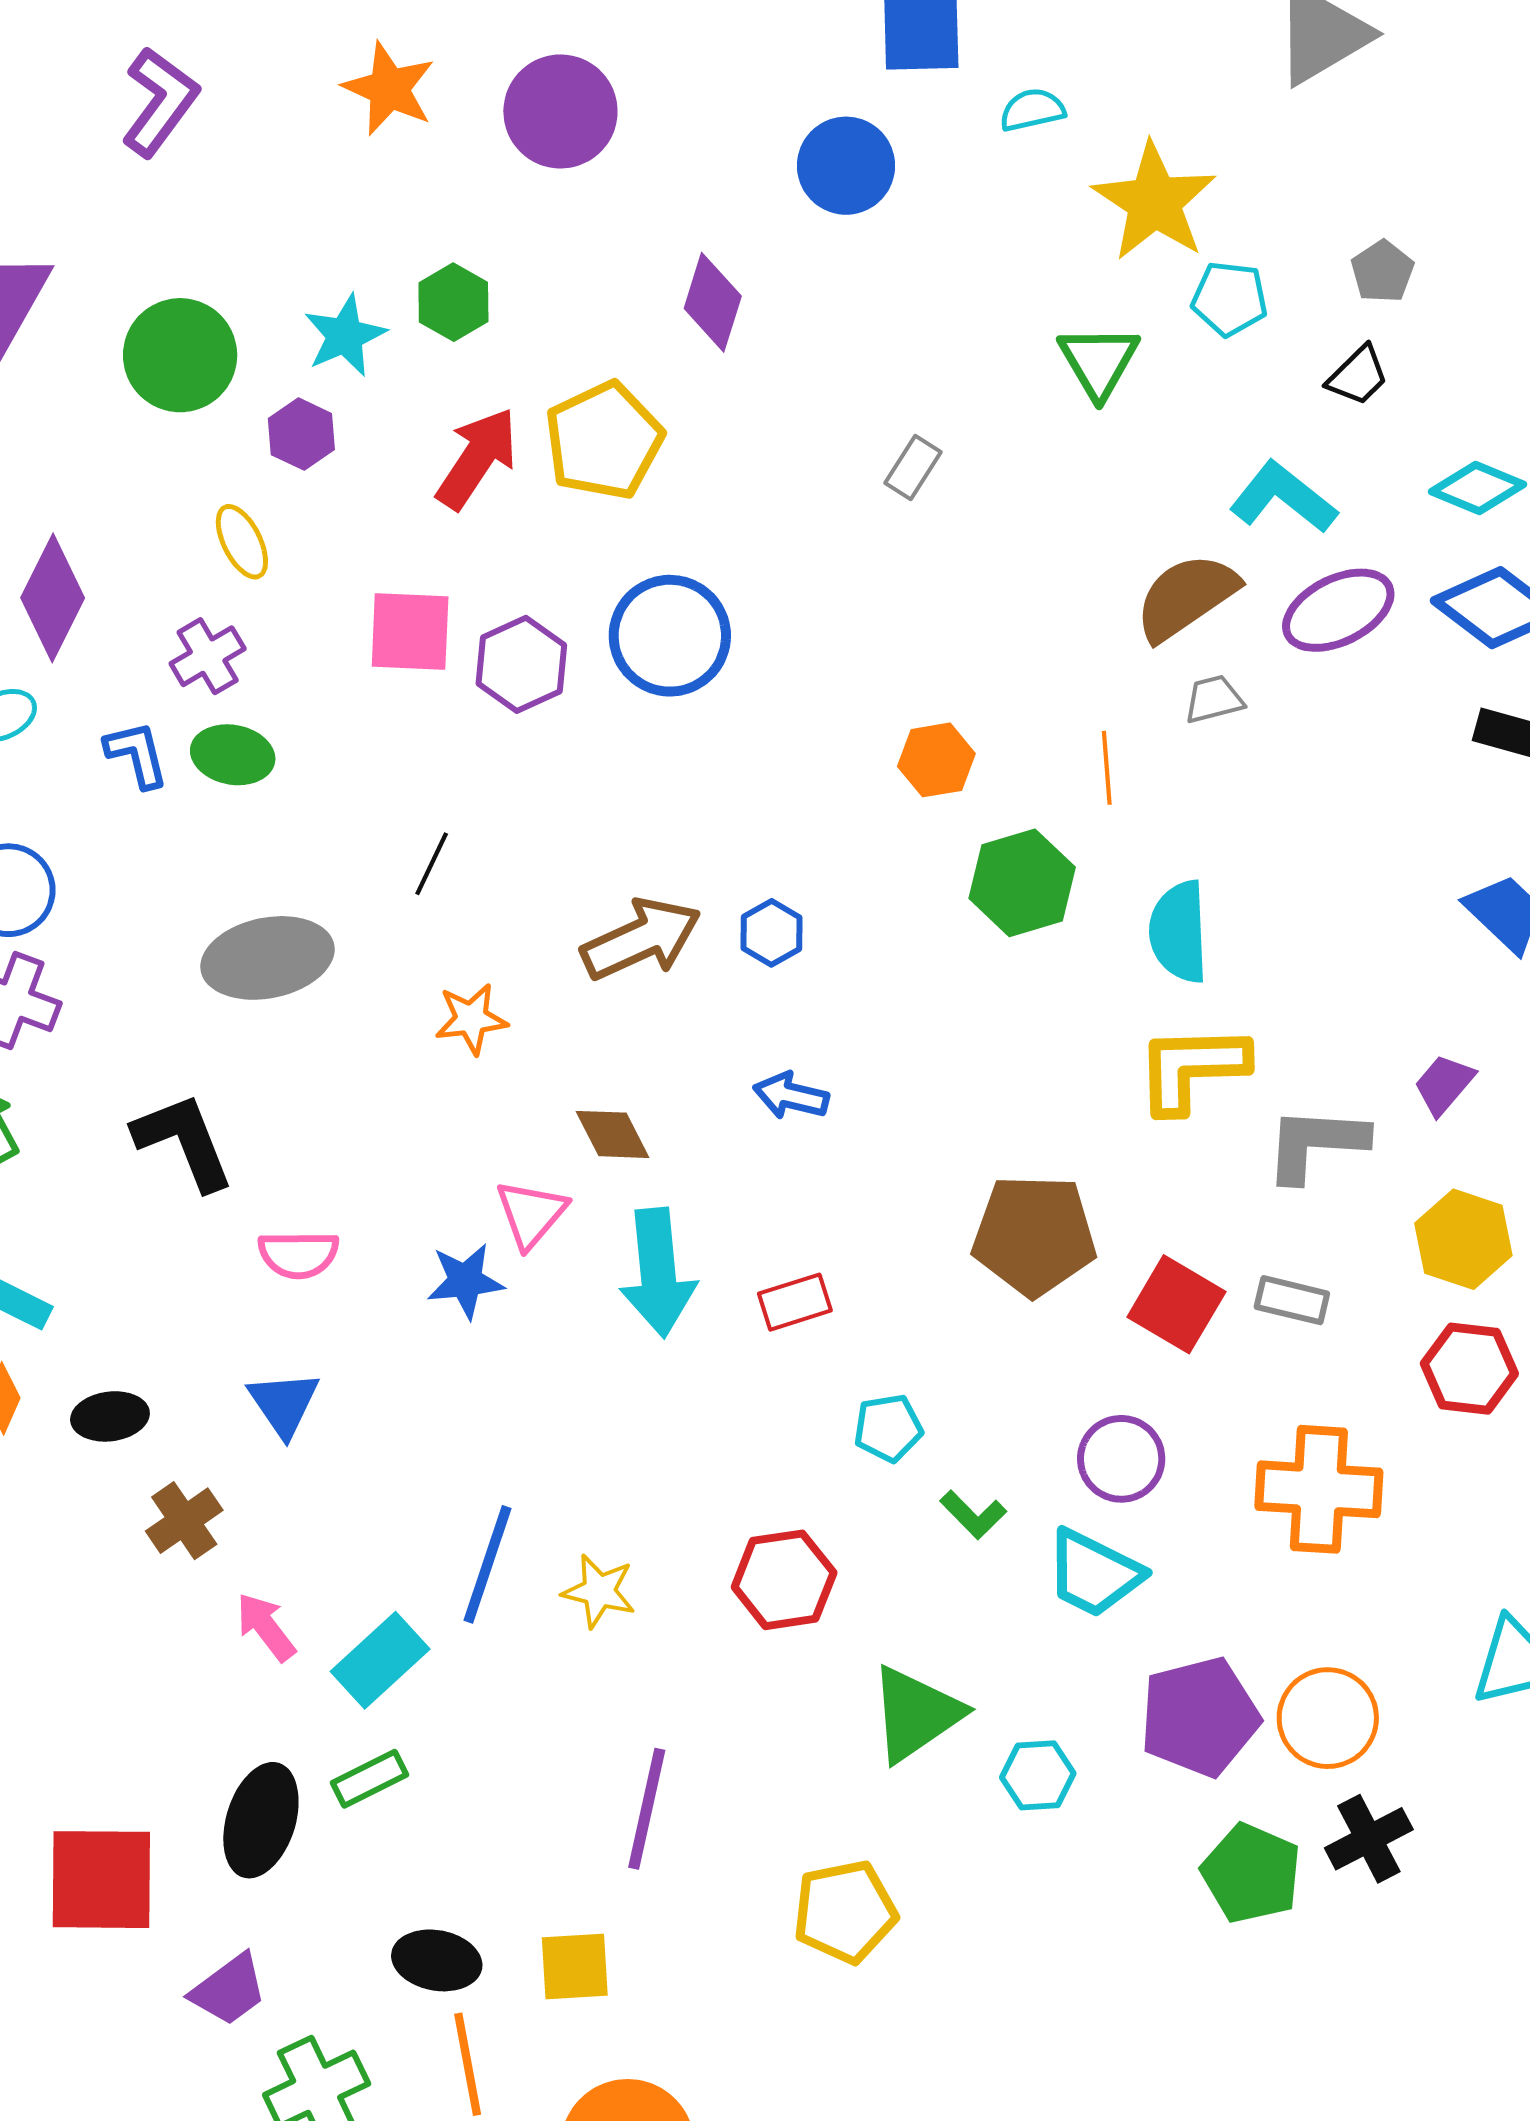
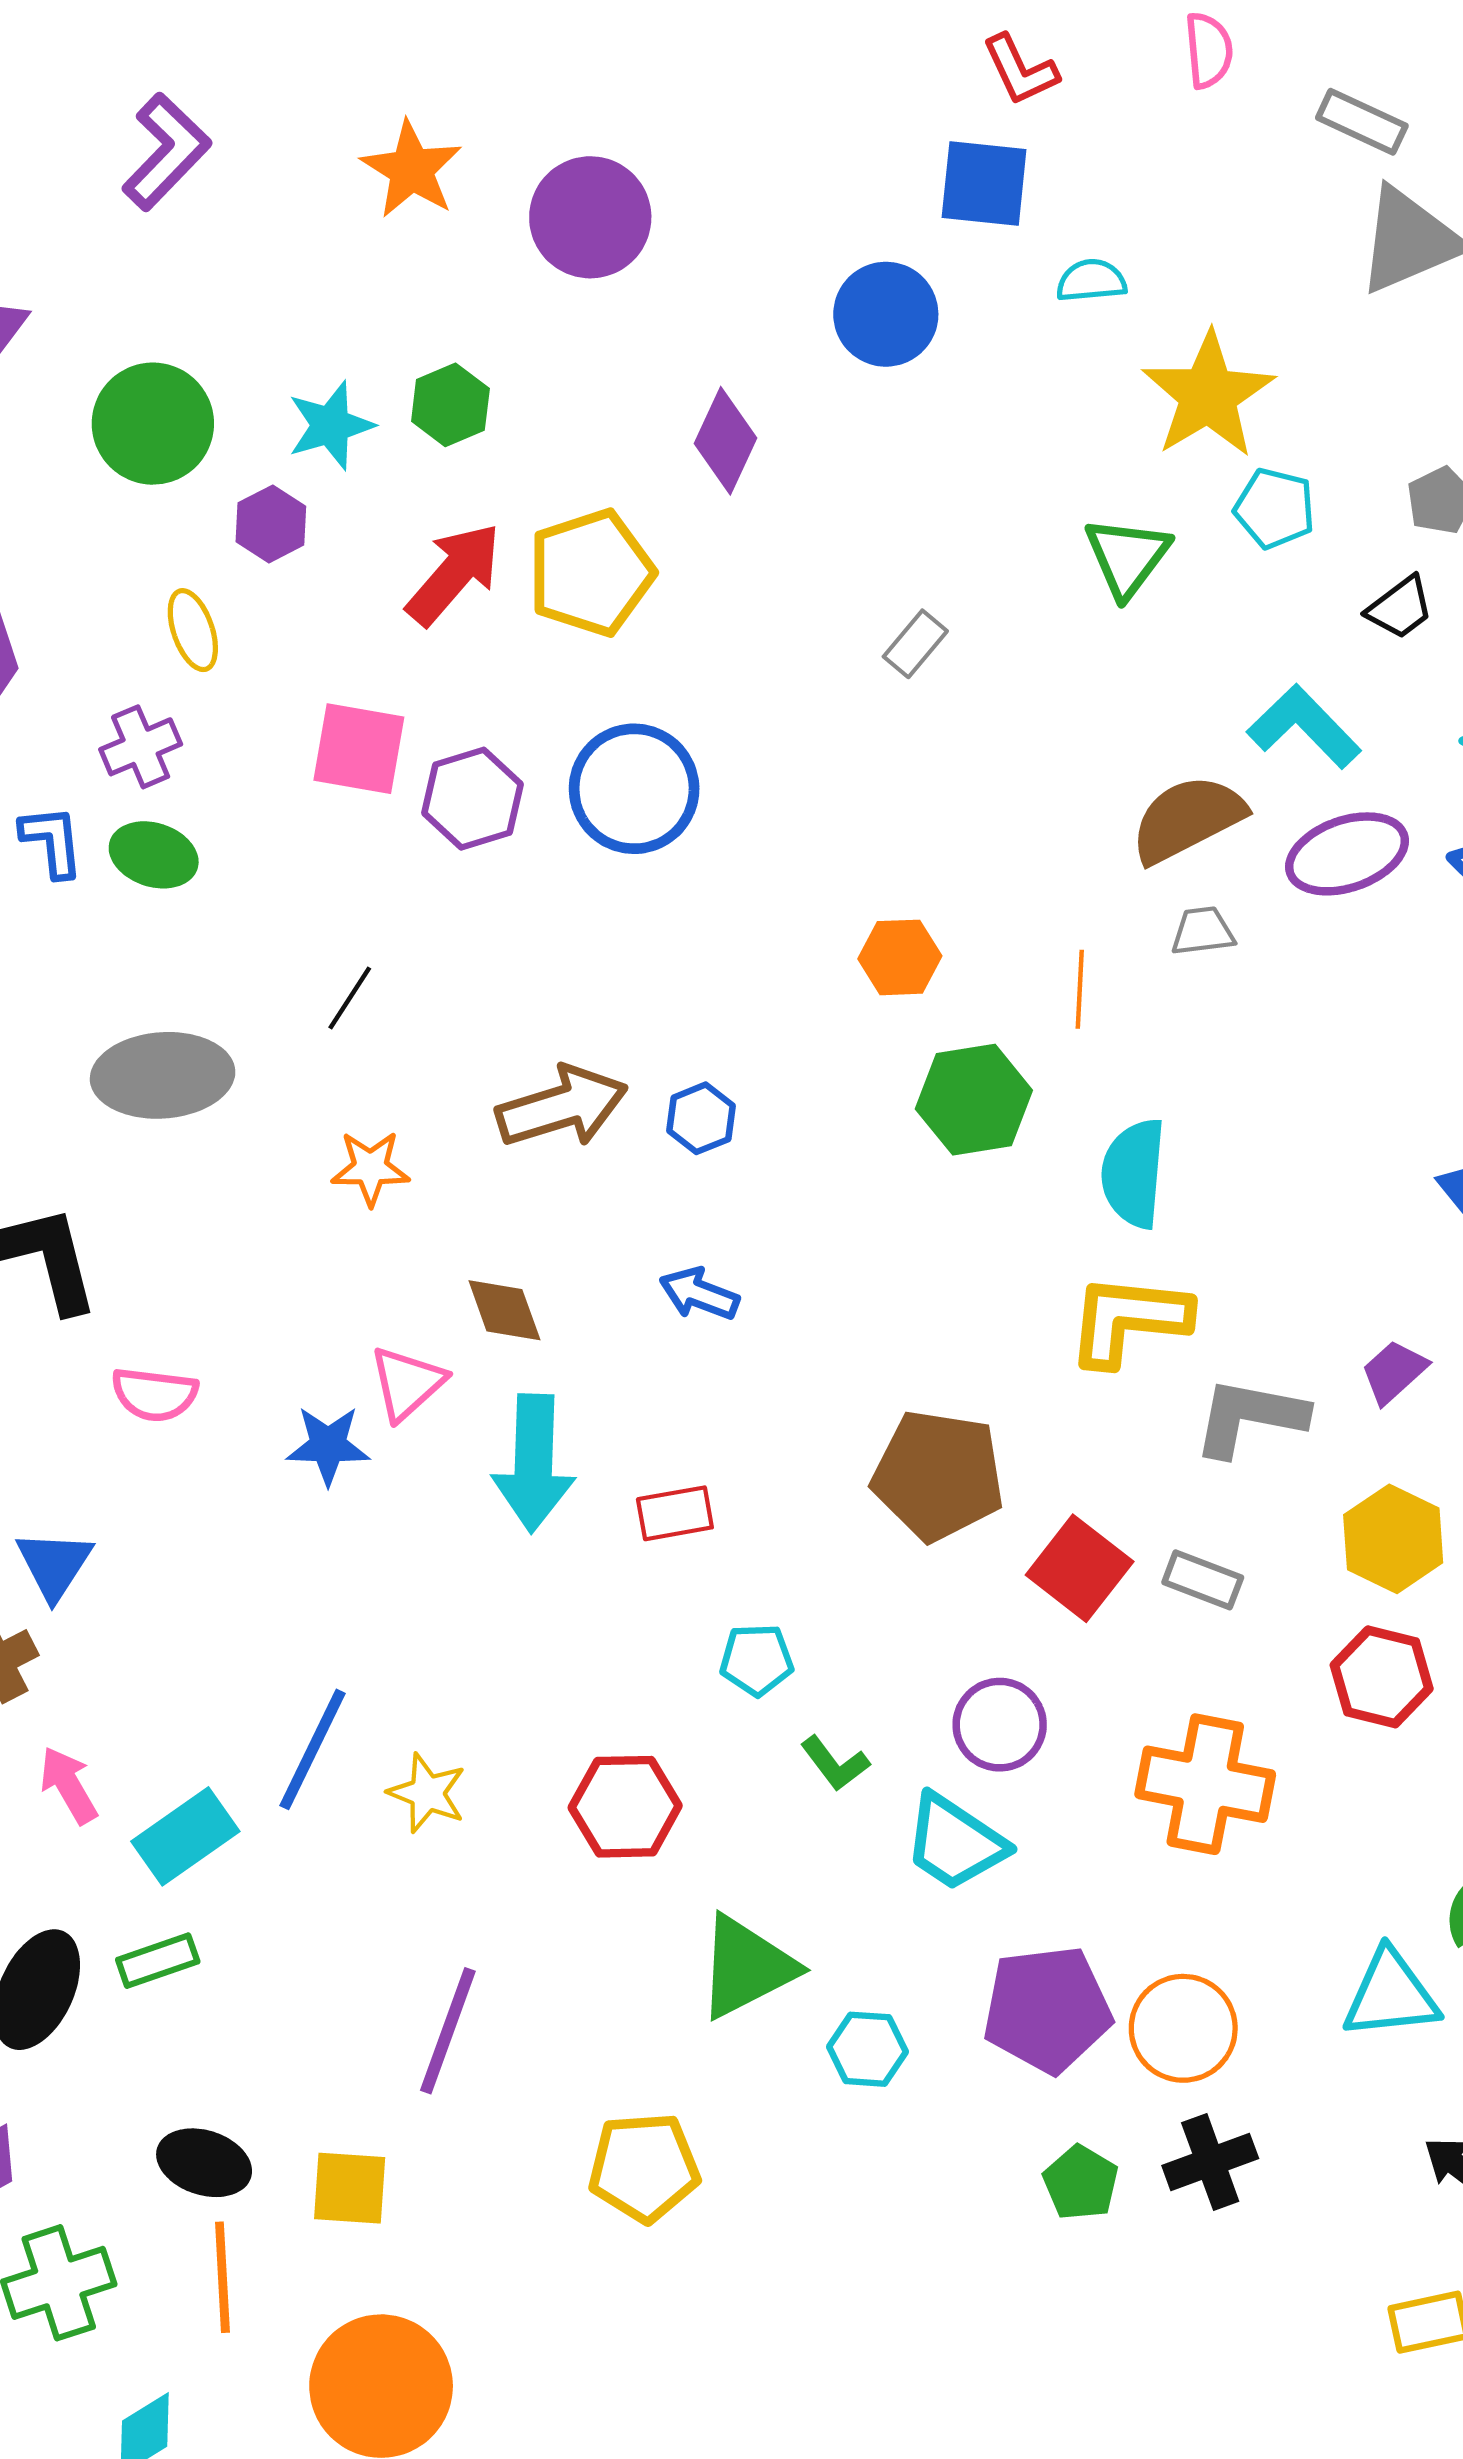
blue triangle: (284, 1404) -> (54, 1565), moved
green pentagon: (1251, 1873) -> (1081, 2183), size x0.7

